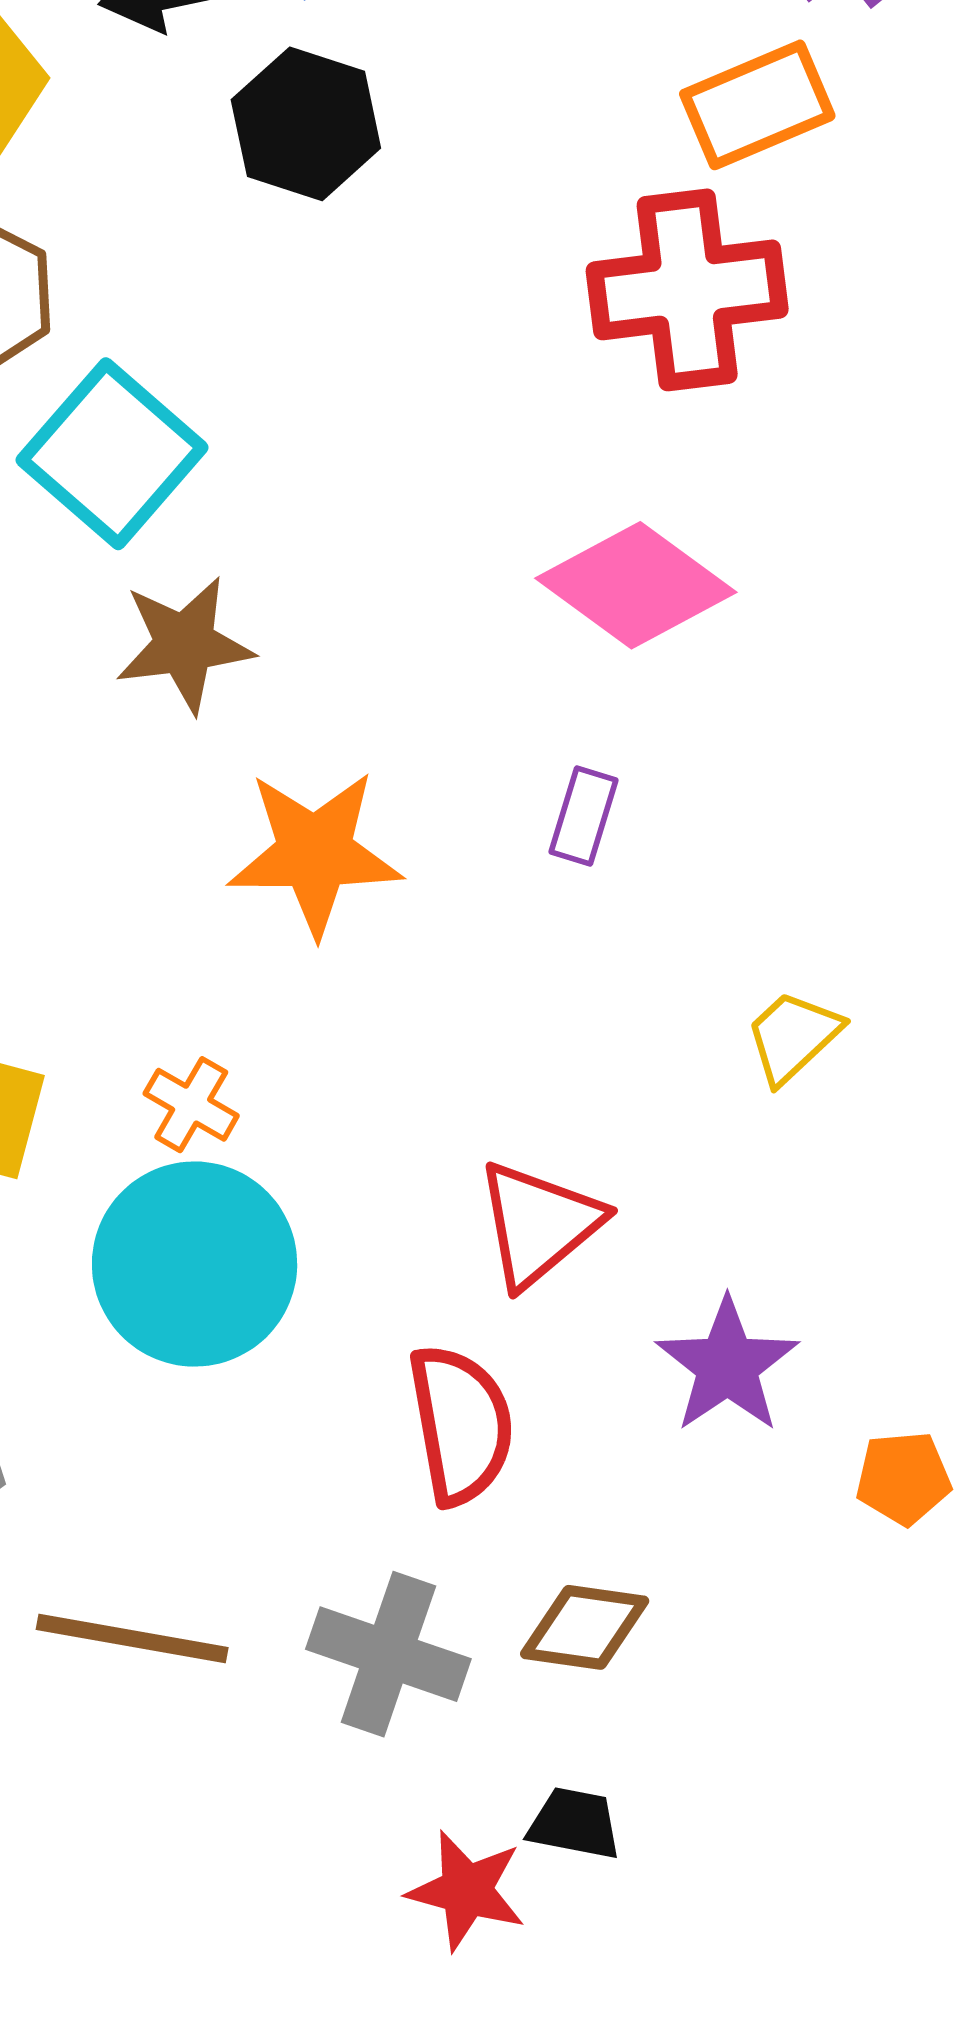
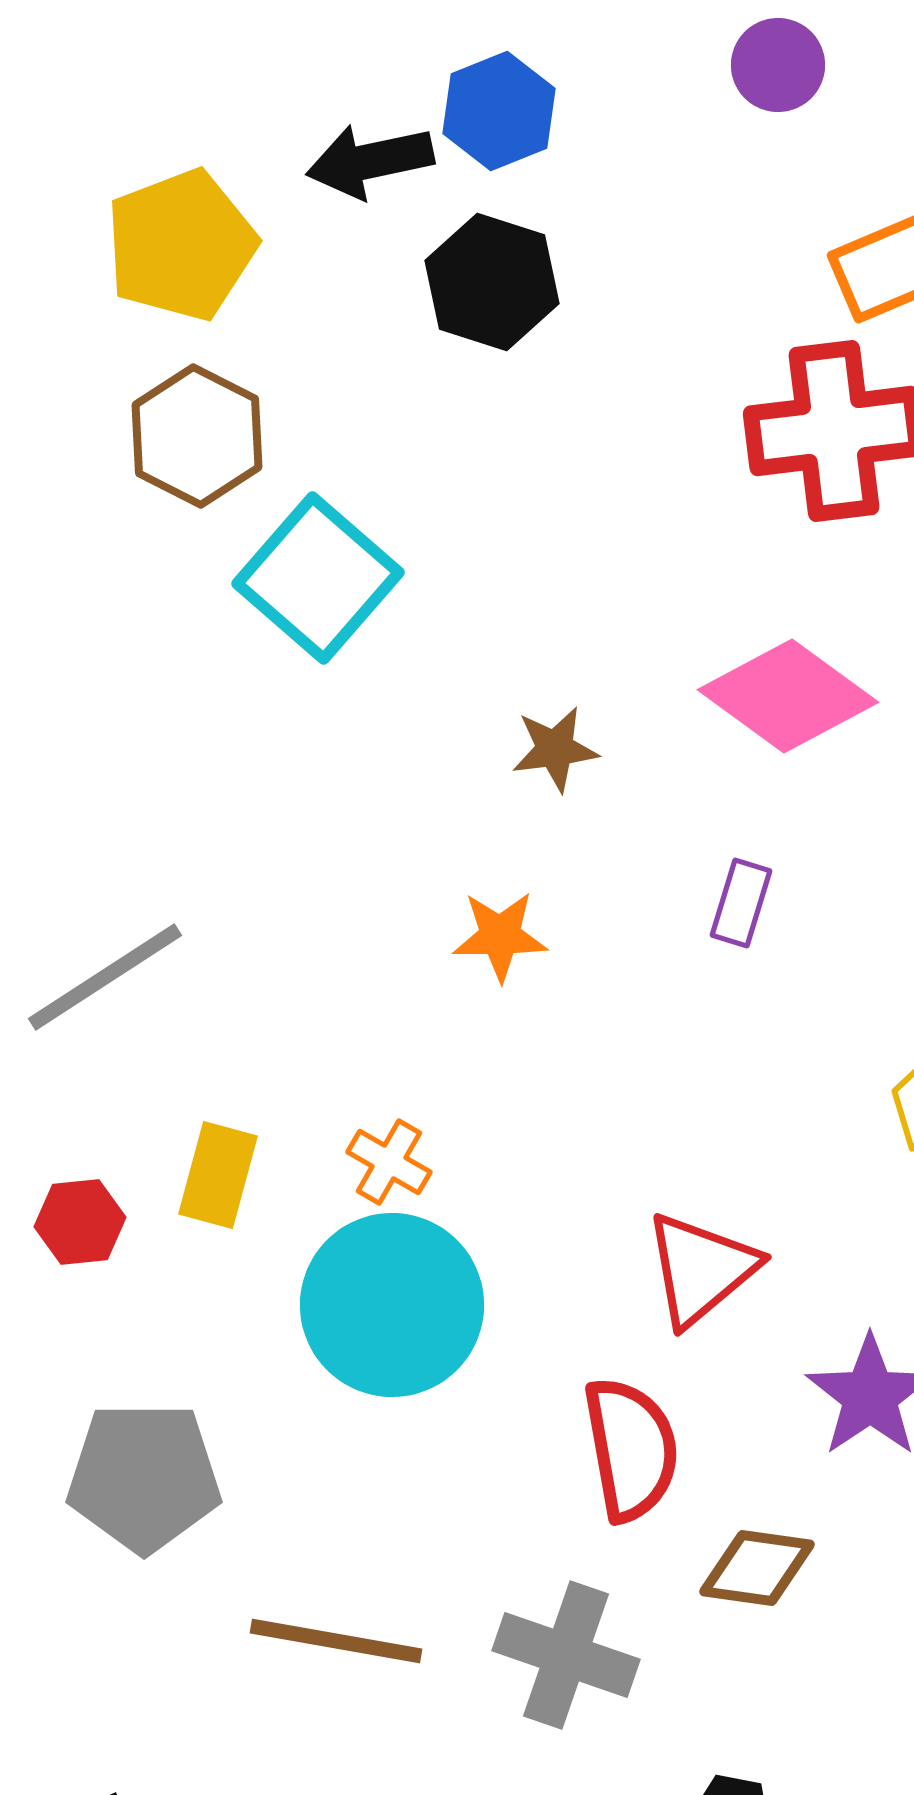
brown star: (184, 644) -> (555, 749), moved, size x0.7
orange star: (315, 853) -> (500, 936), size x0.6
brown diamond: (585, 1627) -> (757, 1568), moved

